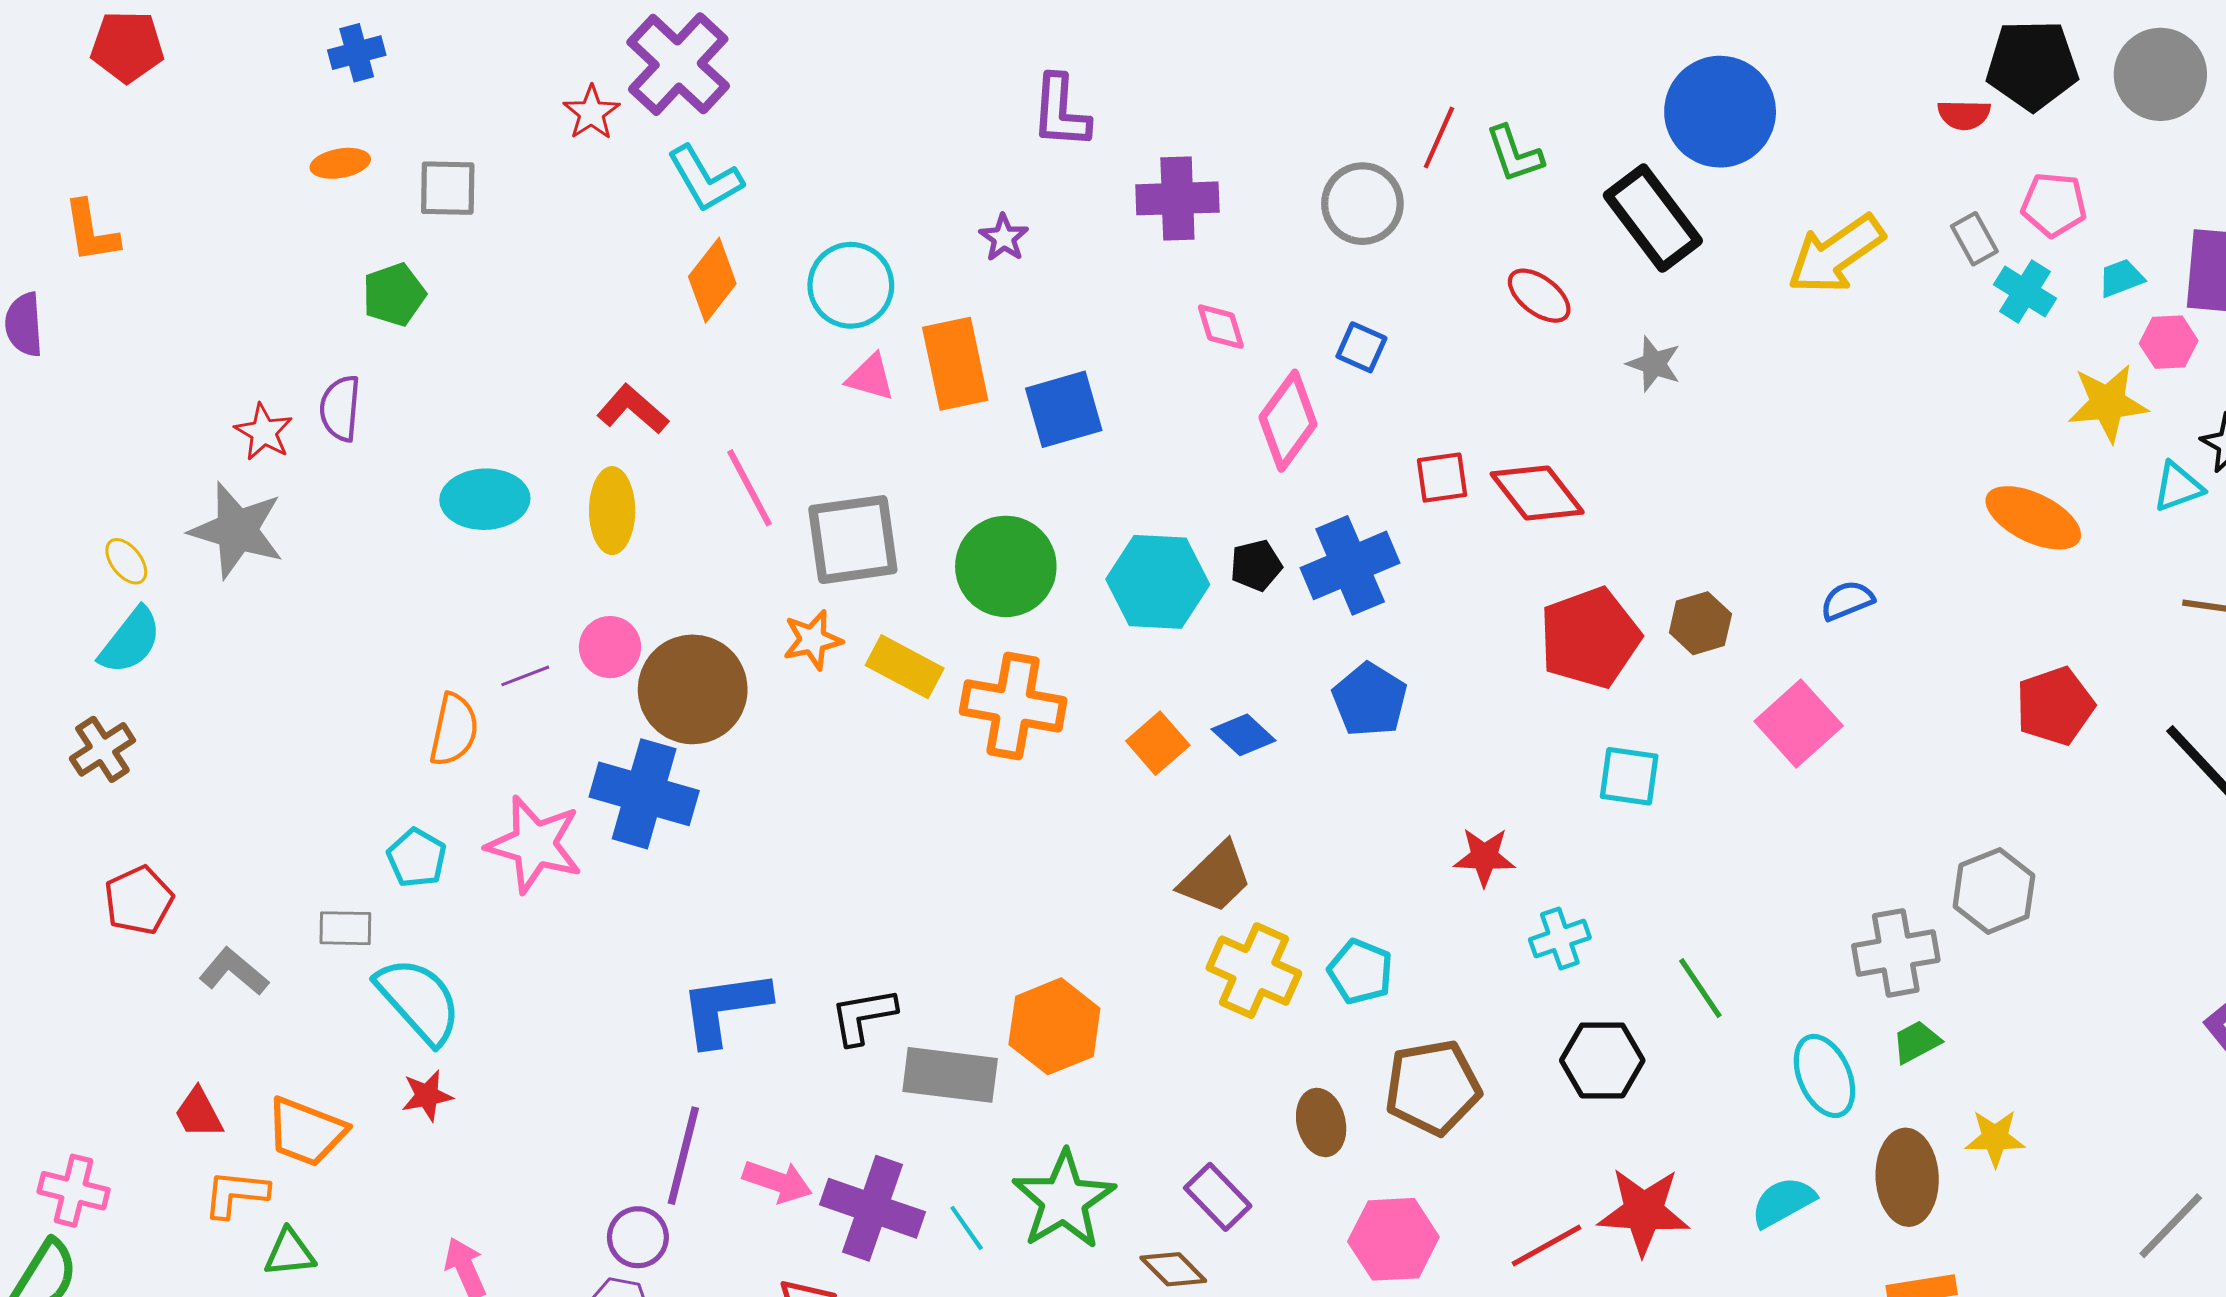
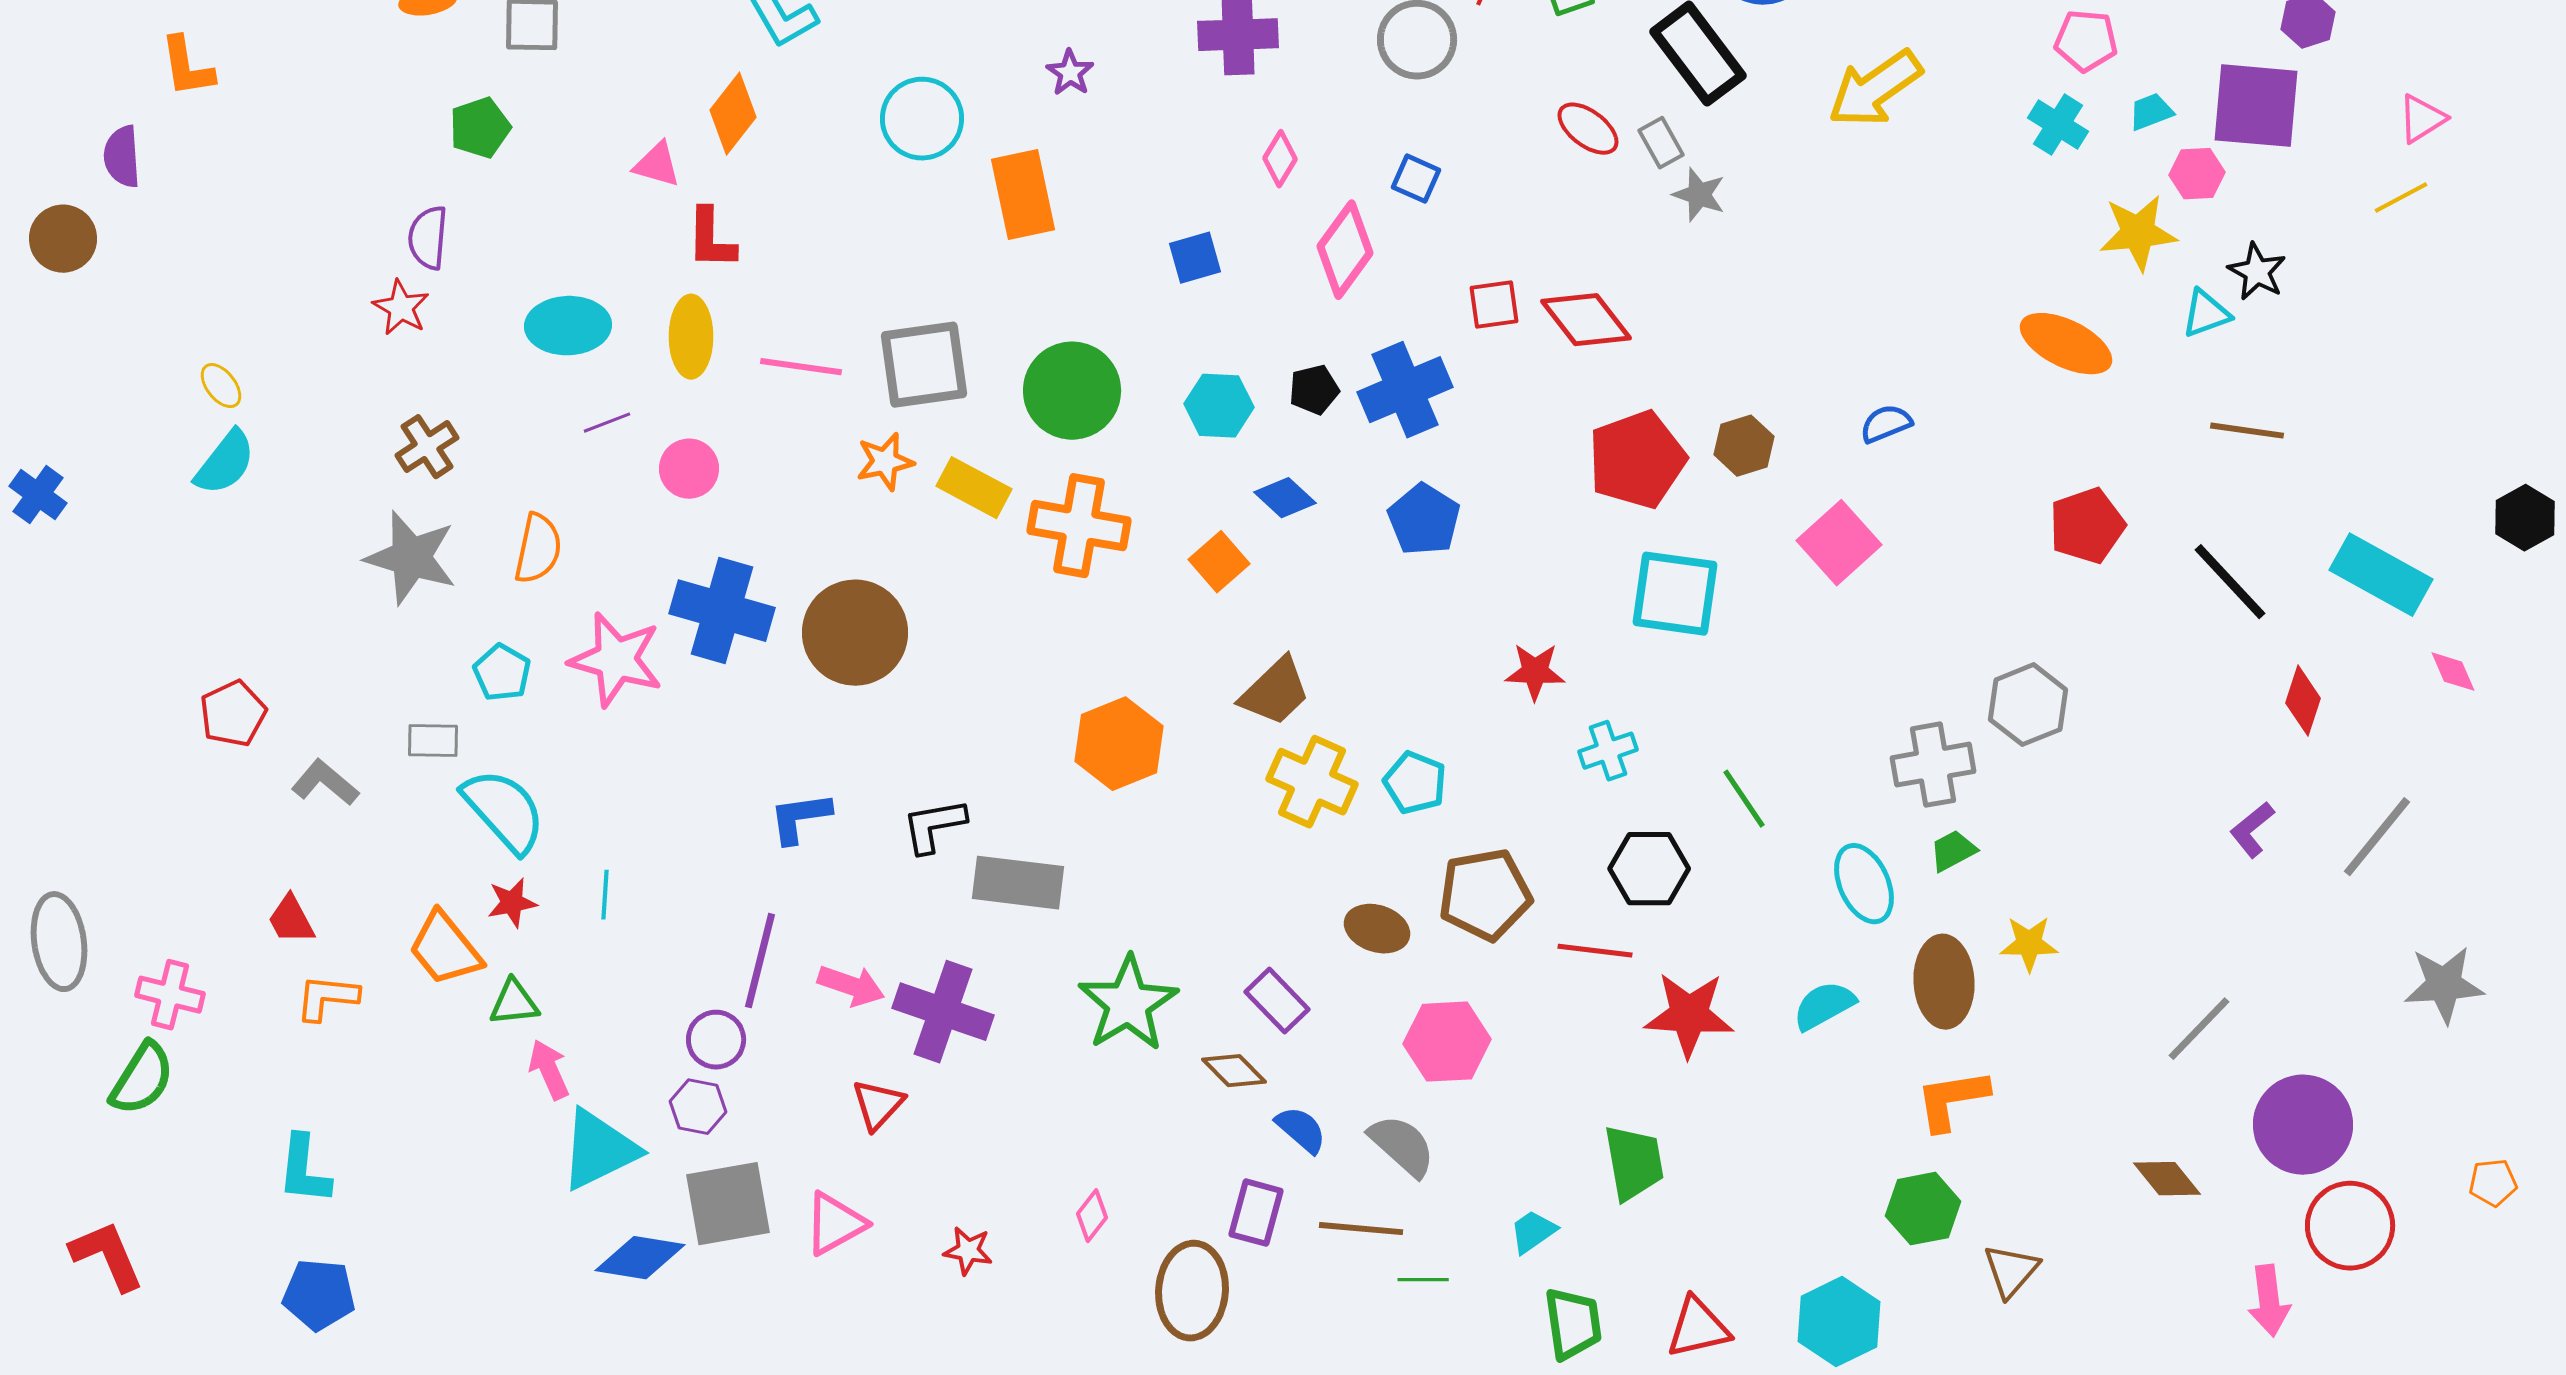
gray rectangle: (1974, 239) -> (1661, 143), moved
orange diamond: (712, 280) -> (733, 114), moved
pink diamond: (1221, 327) -> (1280, 159), turned 48
pink triangle: (870, 377) -> (657, 165), moved
red L-shape: (633, 409) -> (711, 239), turned -130
blue square: (1064, 409) -> (1195, 258), moved, size x0.7
red star: (264, 432) -> (401, 308), moved
pink line: (750, 488) -> (801, 367), moved, turned -54
gray star: (237, 530) -> (411, 558), moved
cyan hexagon: (1158, 582) -> (1219, 406), size x0.7
purple line: (525, 676) -> (607, 423), moved
brown circle: (693, 689) -> (855, 633), moved
blue diamond: (1244, 735) -> (1285, 498), moved
brown cross: (102, 749) -> (427, 447), moved
cyan square: (1629, 776) -> (1675, 594), size x1.5
blue L-shape: (725, 1008) -> (800, 818), size x0.7
orange hexagon: (1054, 1026) -> (1119, 744), moved
brown ellipse: (1321, 1122) -> (1377, 929), turned -58
orange trapezoid: (306, 1132) -> (445, 949), moved, turned 30
cyan line: (967, 1228) -> (605, 895), moved, turned 39
red line: (1546, 1245) -> (1595, 951), moved, turned 36
green triangle: (290, 1253) -> (514, 1003), moved

